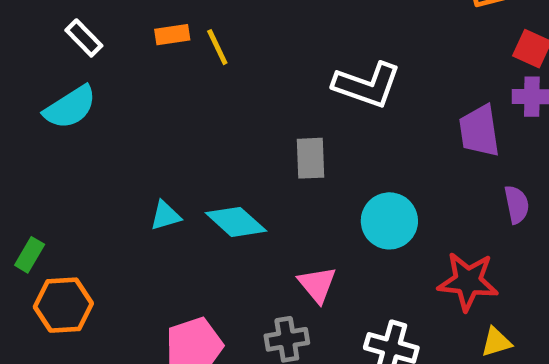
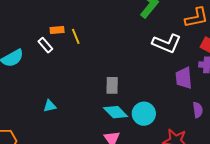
white rectangle: (84, 38) -> (45, 45), moved
white L-shape: (367, 85) -> (167, 43), moved
cyan diamond: (236, 222) -> (116, 112), moved

